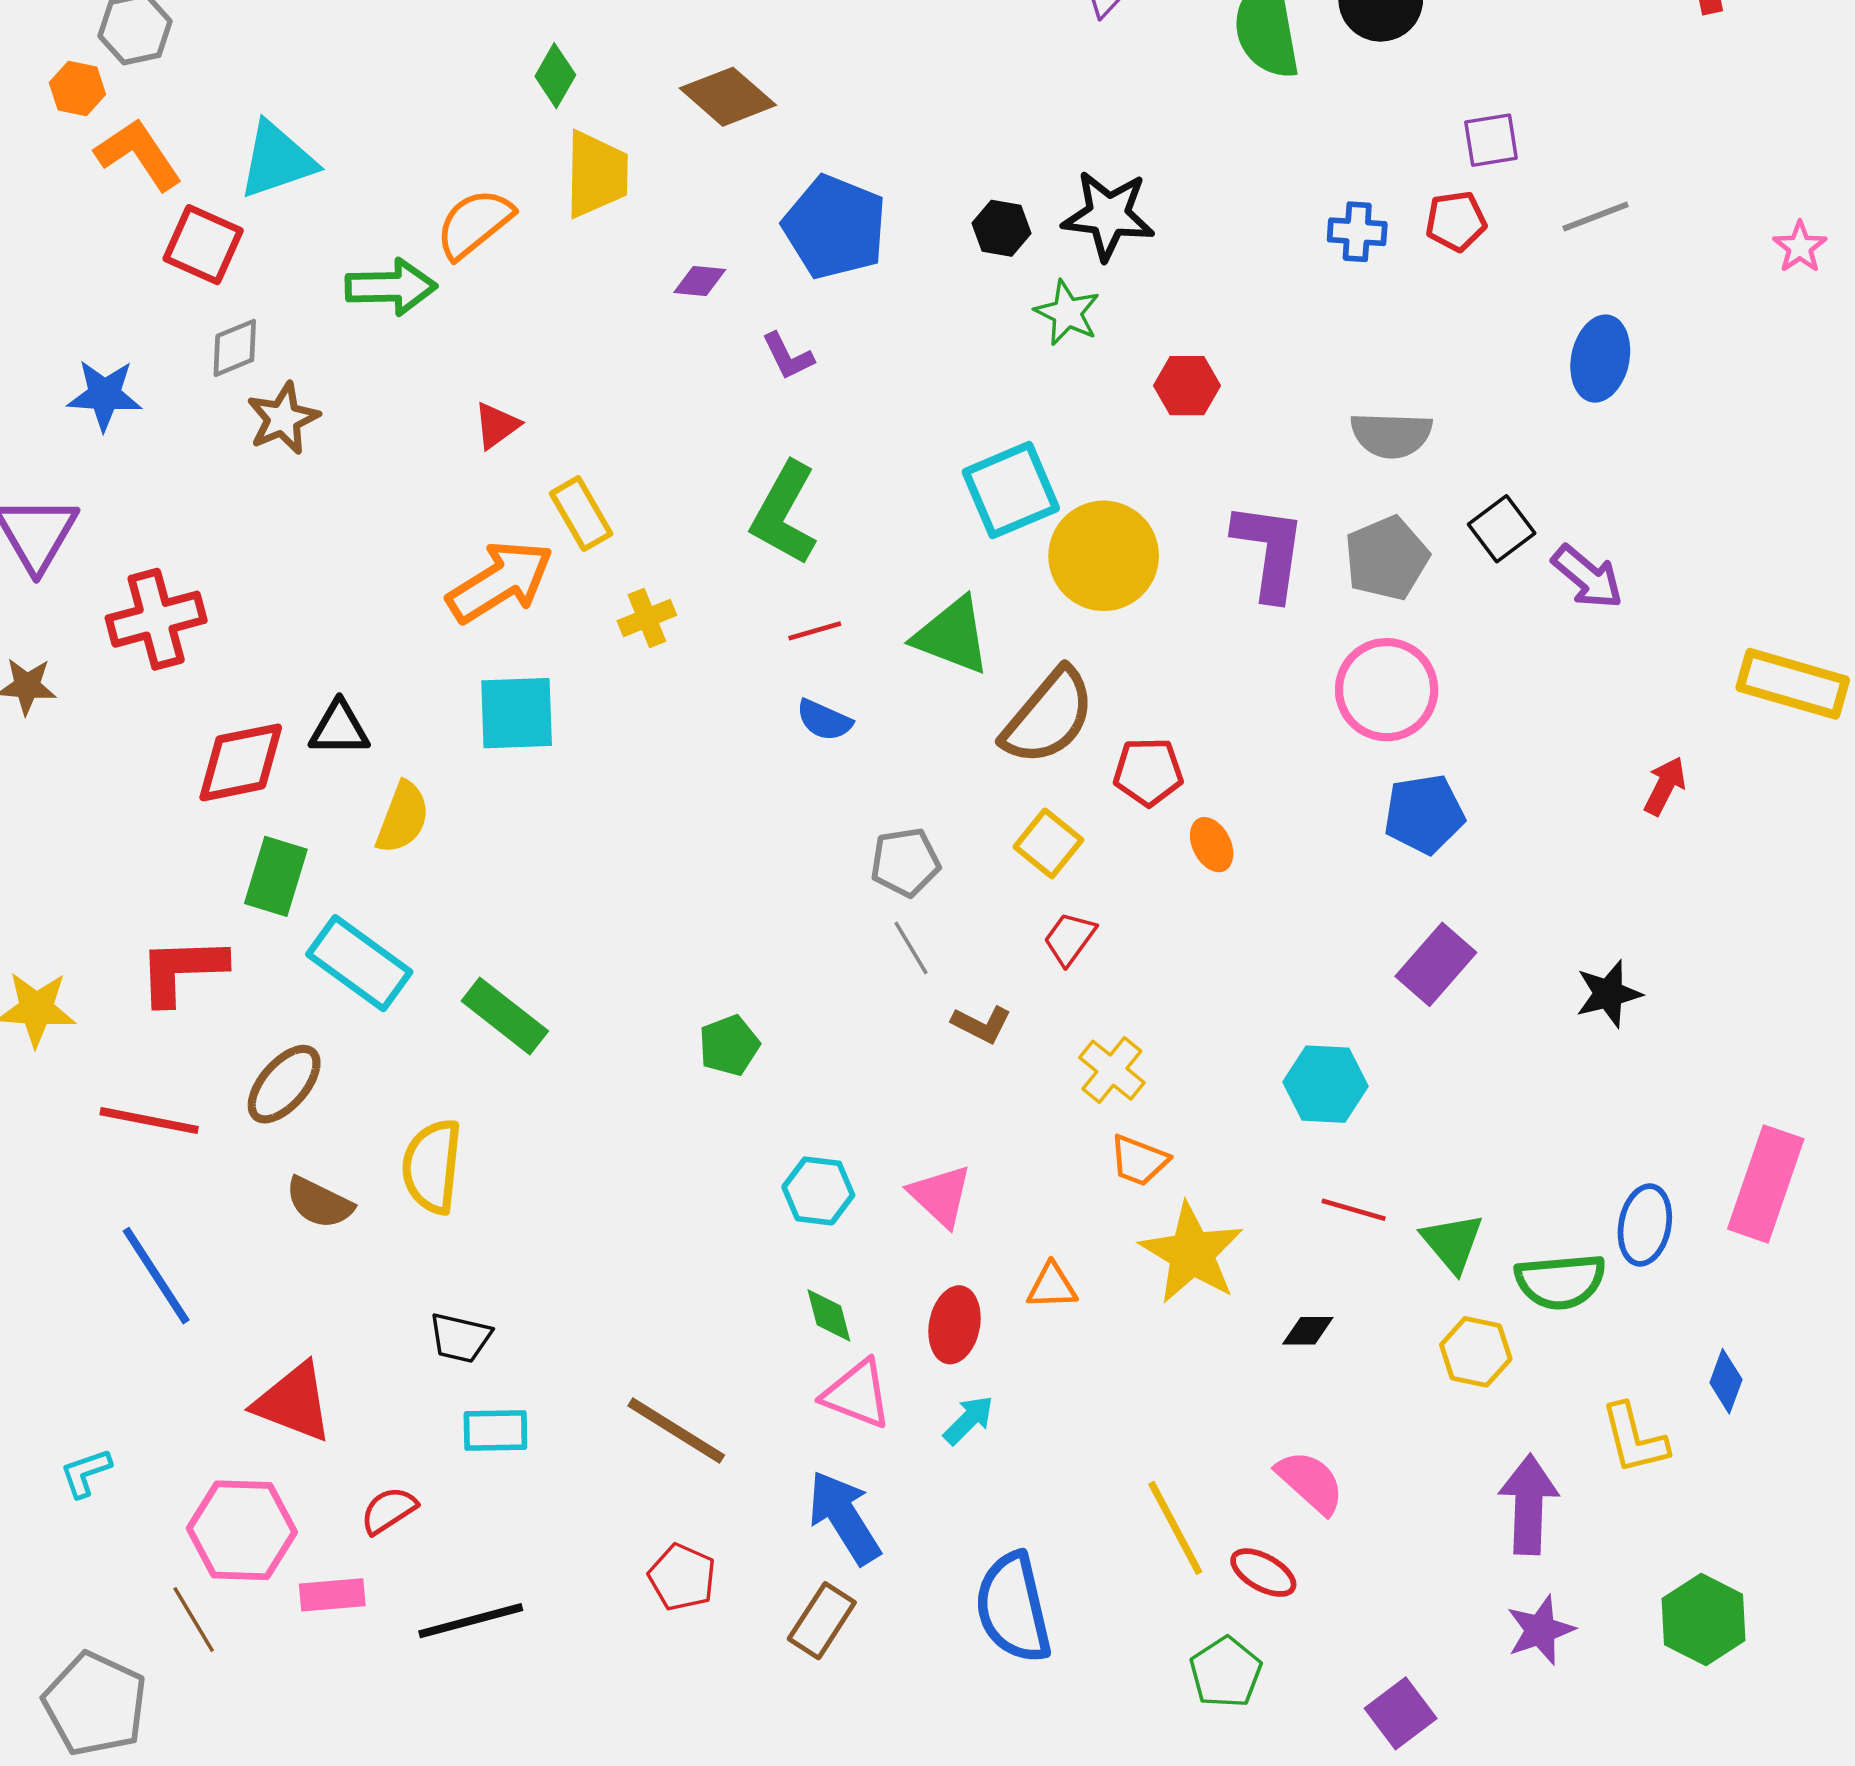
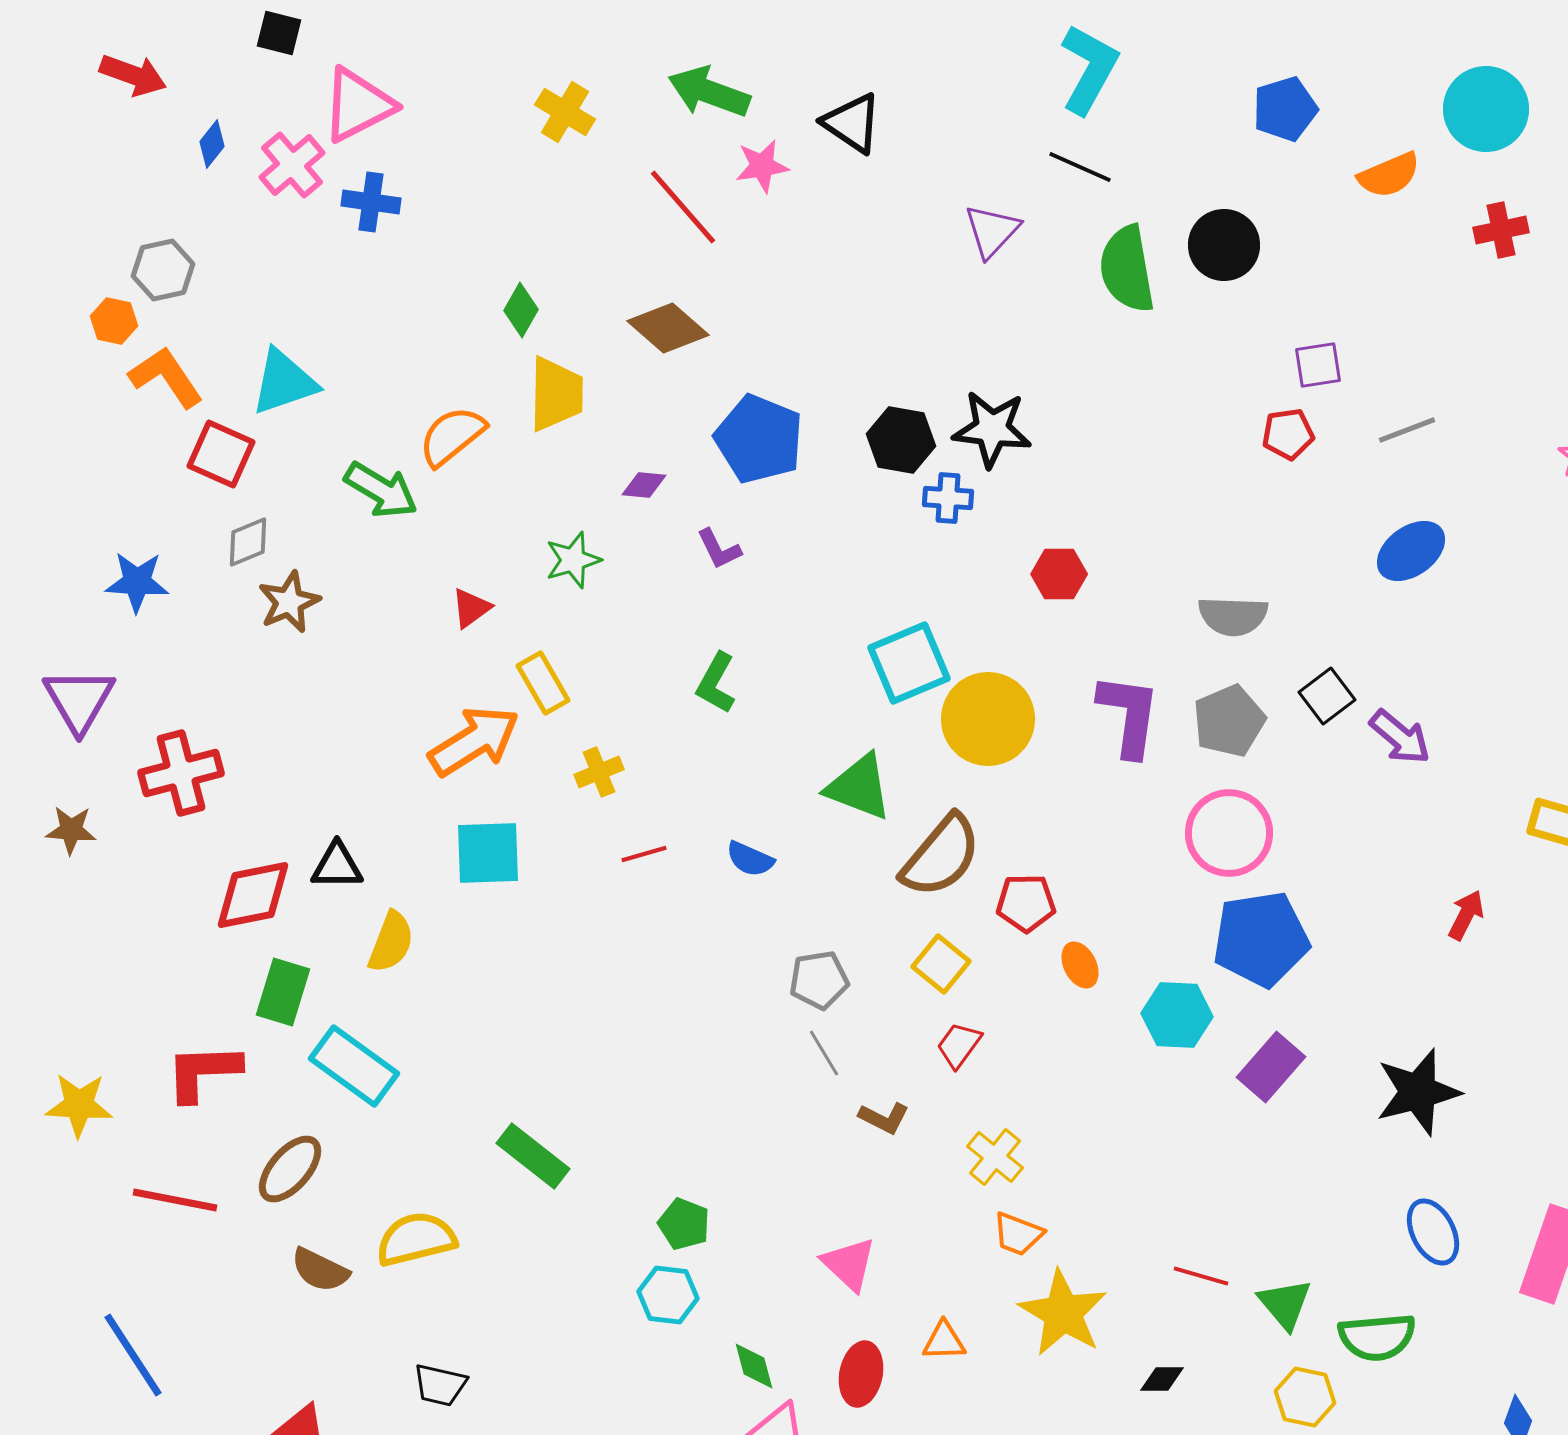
black hexagon: (1001, 228) -> (901, 440), size x1.4
blue cross: (1357, 232) -> (948, 498), moved
green arrow: (391, 287) -> (381, 490), turned 32
green star: (1067, 313) -> (573, 560), moved, turned 30
blue ellipse: (1600, 359) -> (1411, 551), turned 42
green L-shape: (784, 514) -> (716, 683), size x0.7
red line: (815, 631) -> (644, 854), moved
blue pentagon: (1424, 814) -> (1261, 939), size x1.4
black star: (1608, 994) -> (1418, 1092), size x1.5
green rectangle: (505, 1016) -> (533, 1156), moved
green pentagon: (729, 1045) -> (684, 1224), moved, turned -30
cyan hexagon: (1326, 1084) -> (1177, 1015), moved
yellow semicircle: (432, 1166) -> (416, 1239), turned 70
cyan hexagon: (818, 1191) -> (668, 1295), moved
blue ellipse: (1645, 1225) -> (1433, 1232), moved, turned -38
blue line: (156, 1276) -> (133, 1355), moved

